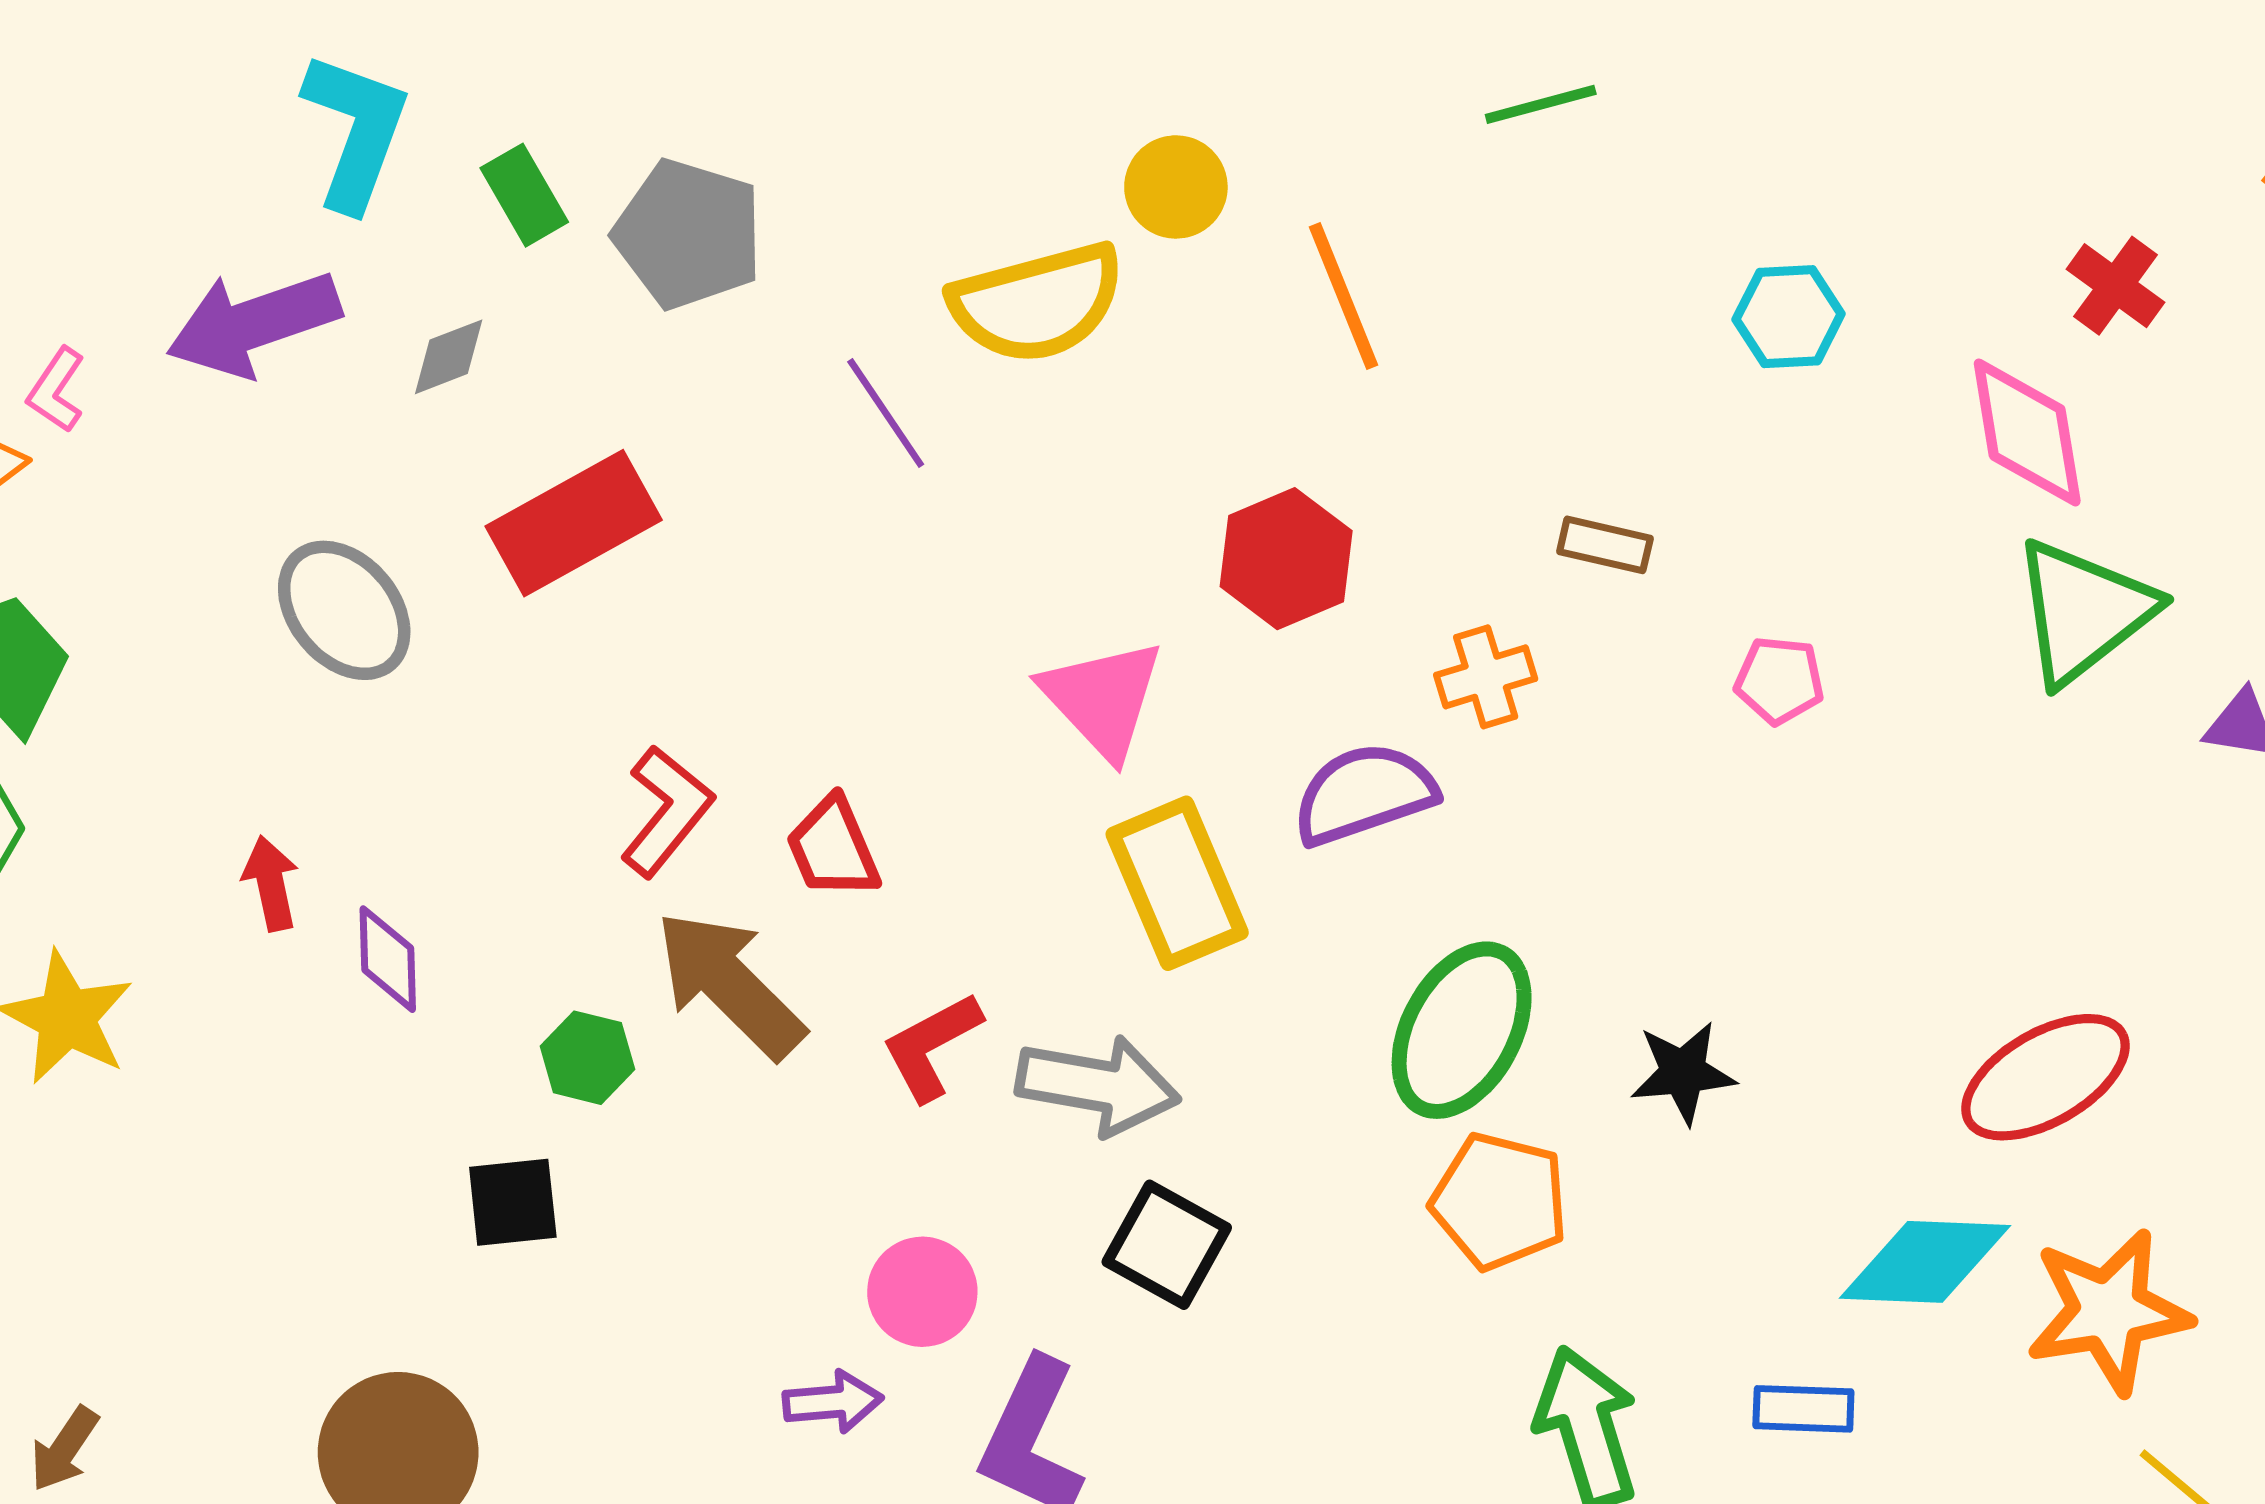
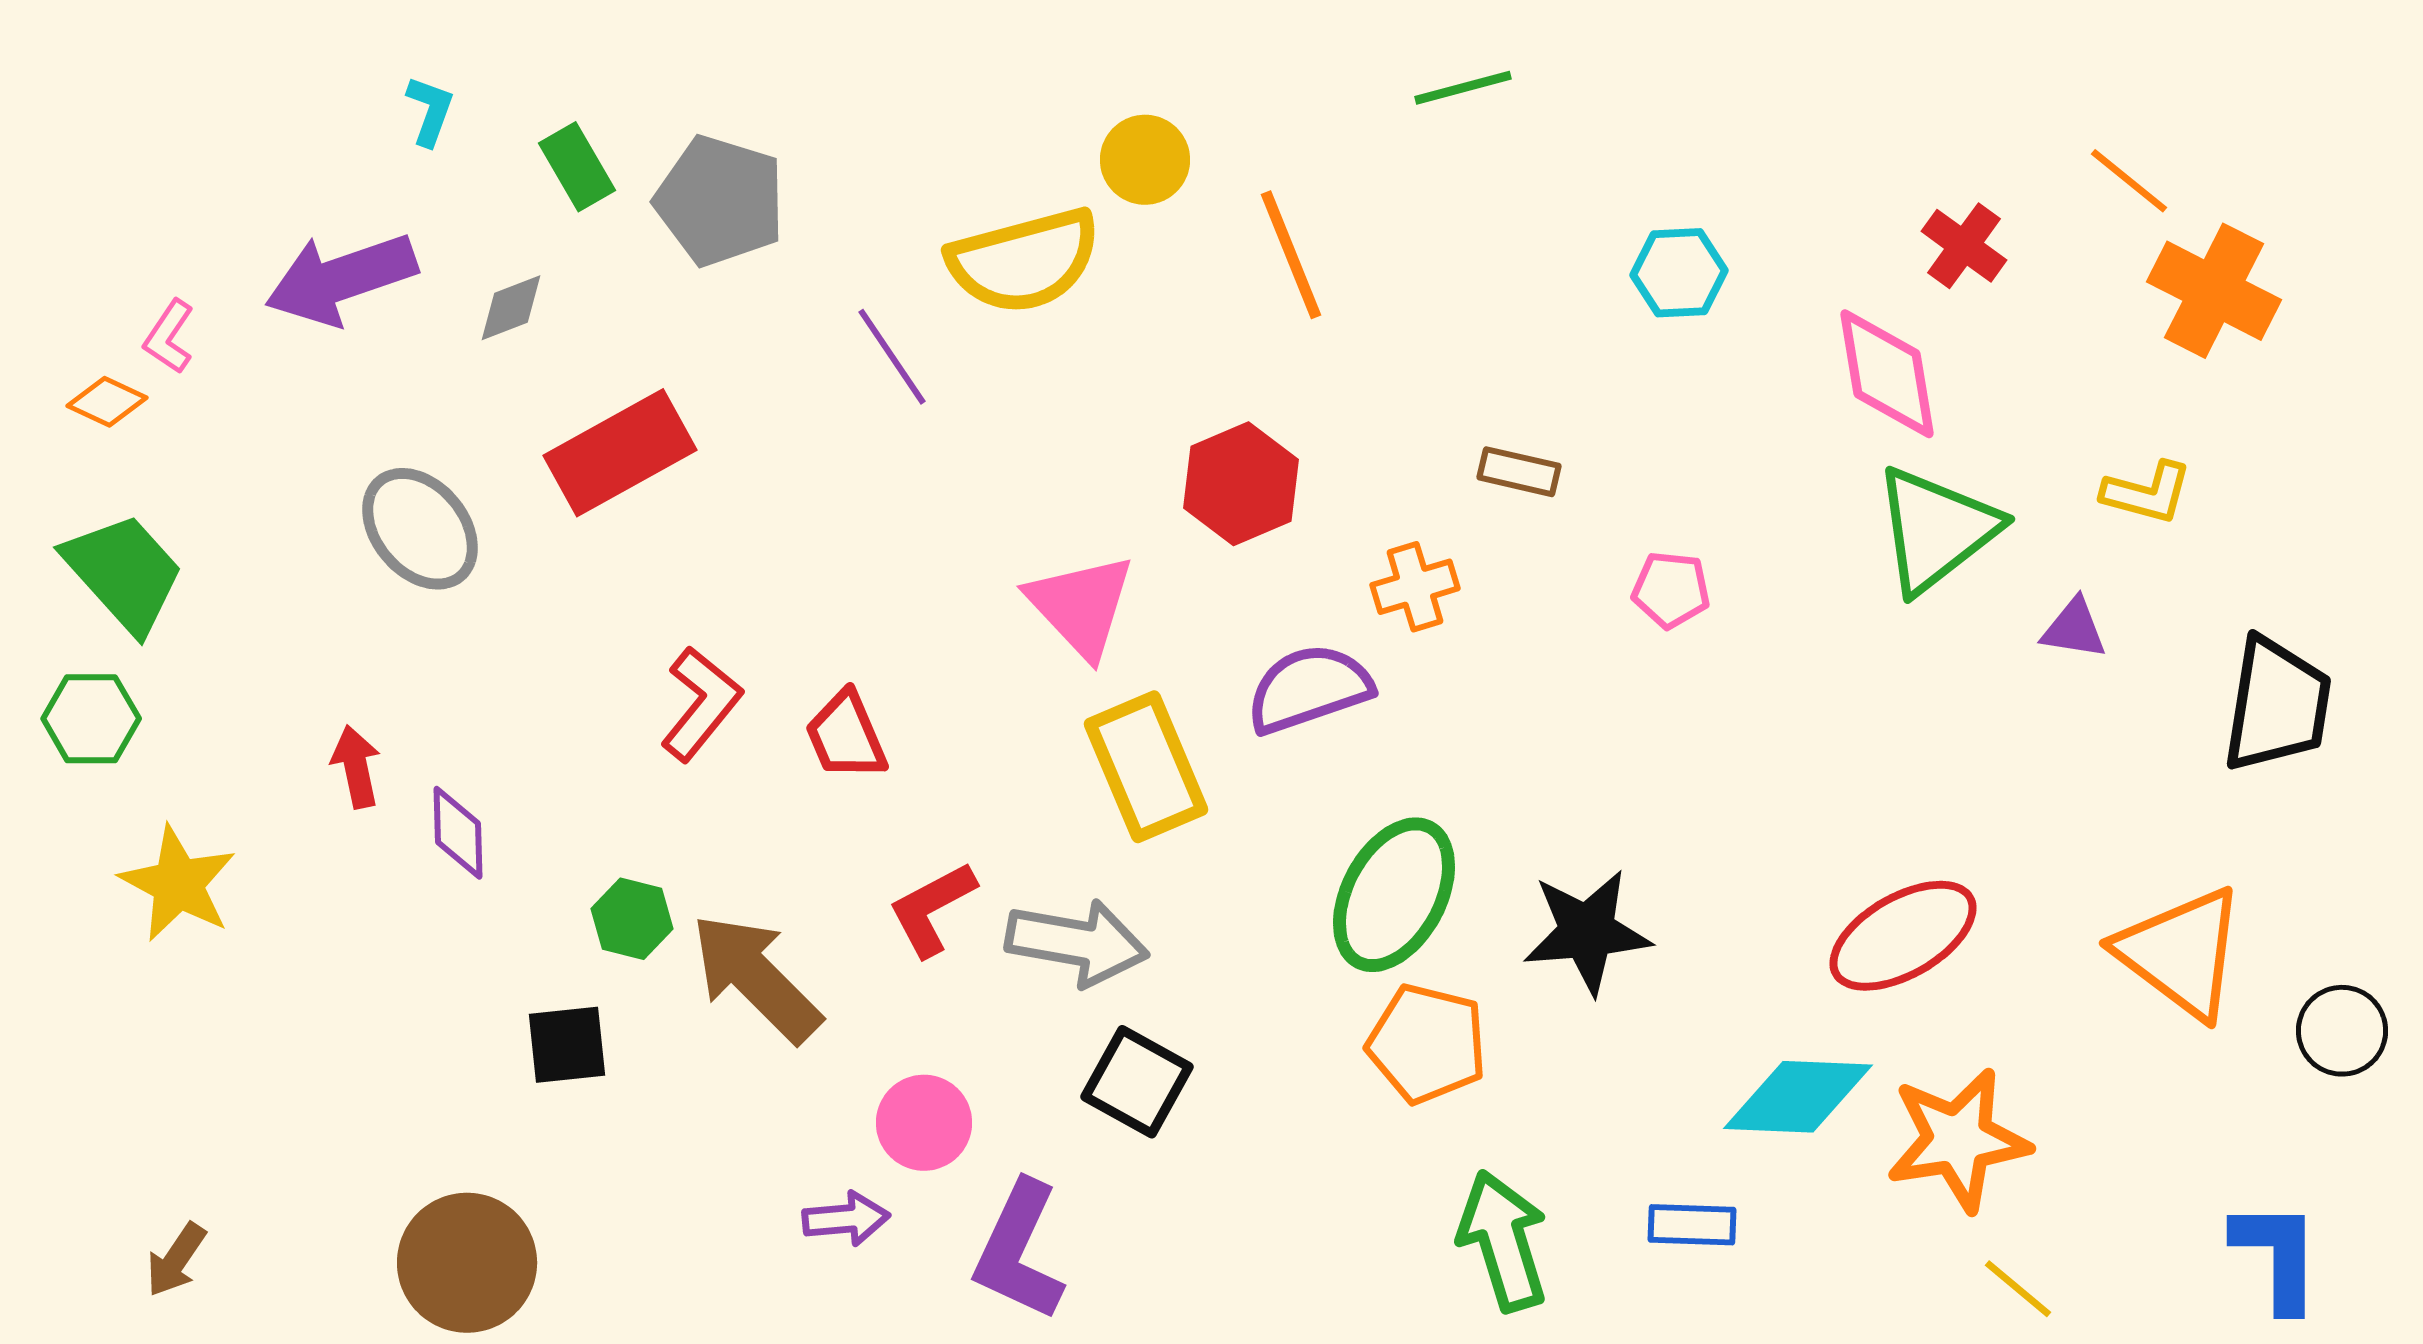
cyan L-shape: (356, 131) -> (430, 111), size x0.5
brown arrow: (730, 984) -> (756, 978), moved
black star: (1683, 1073) -> (1587, 932), size x1.4

